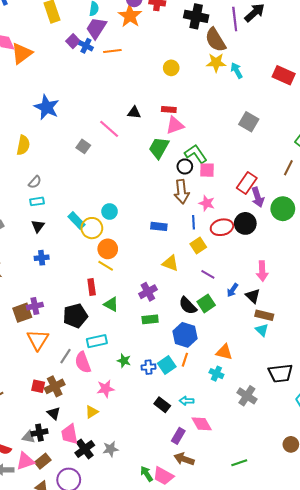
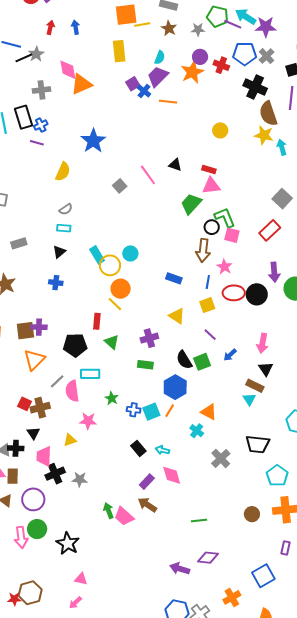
red rectangle: (247, 183) -> (270, 230), moved
black triangle: (253, 296) -> (266, 369), moved
brown rectangle: (43, 461) -> (13, 476), turned -63

